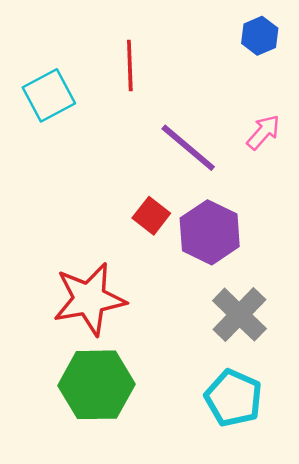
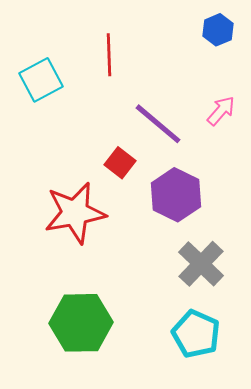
red square: (151, 216) -> (120, 163), moved
red star: (89, 299) -> (75, 213), moved

